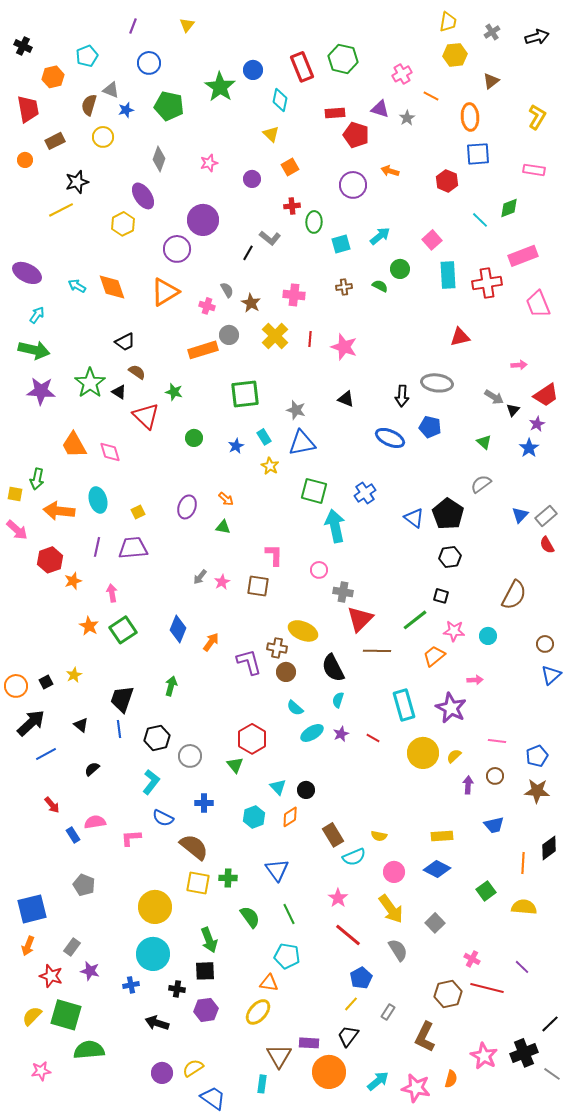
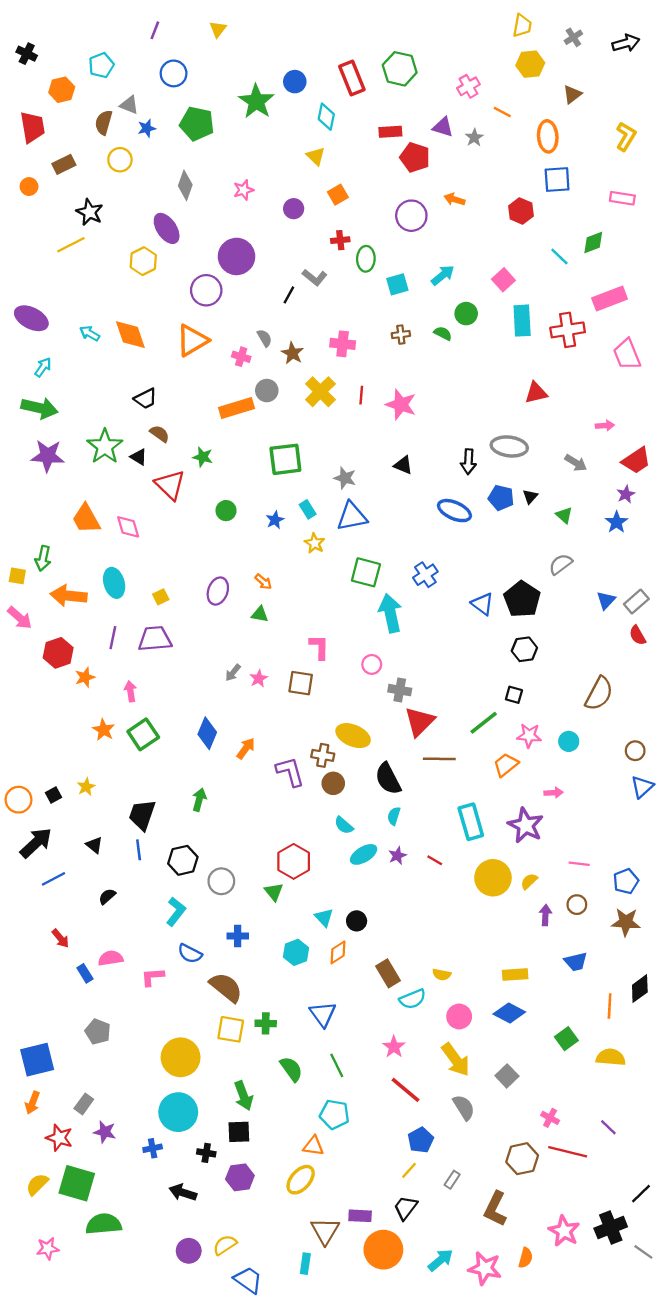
black star: (77, 182) -> (90, 212), turned -30
black triangle: (513, 410) -> (530, 497), moved

